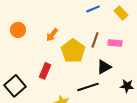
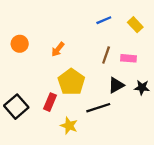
yellow pentagon: (73, 51) -> (71, 82), moved
red rectangle: (45, 71) -> (50, 102), moved
black star: (127, 86) -> (142, 88), moved

